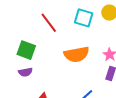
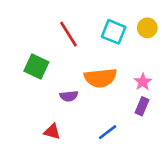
purple semicircle: (25, 72) -> (69, 96), moved

